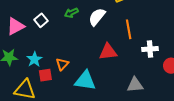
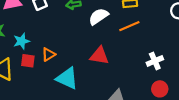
orange line: (129, 29) -> (129, 26), moved, turned 60
white cross: (150, 49) -> (155, 61), moved, turned -35

